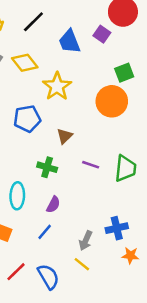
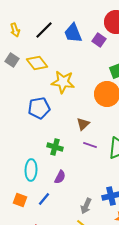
blue trapezoid: (69, 42) -> (73, 33), moved
yellow star: (57, 86) -> (63, 82), turned -30
brown triangle: (65, 136) -> (83, 124), moved
blue line: (45, 232) -> (44, 199), moved

